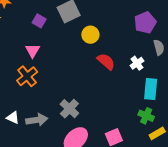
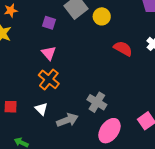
yellow circle: (90, 35) -> (102, 16), moved
white triangle: (13, 118) -> (41, 109), moved, turned 32

